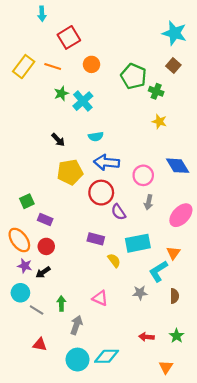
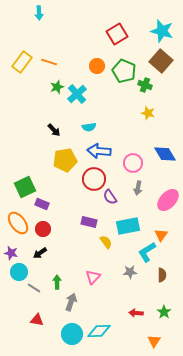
red square: (69, 37) -> (117, 34), moved
orange circle: (91, 64) -> (97, 66), moved
brown square: (173, 65) -> (161, 61), size x1.6
green square: (27, 201) -> (25, 187), size x1.5
purple star: (25, 266) -> (11, 253), moved
pink triangle: (100, 298) -> (93, 277), turned 49

